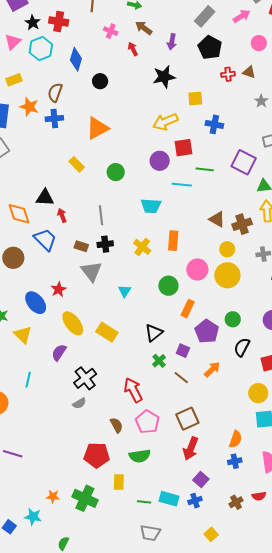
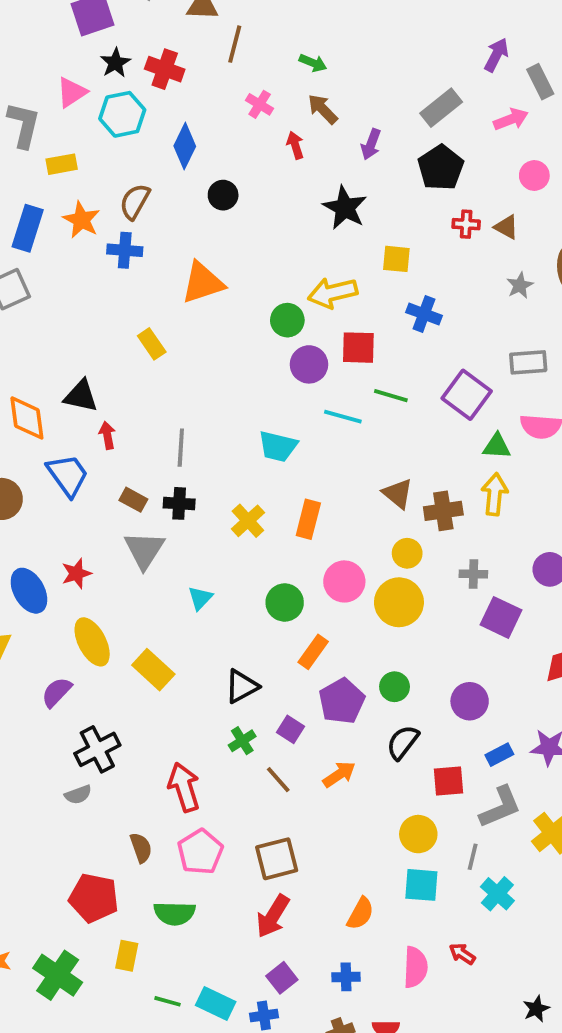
black star: (164, 77) -> (345, 208), turned 30
green circle: (116, 172) -> (287, 320), moved
blue cross: (235, 461) -> (346, 977), moved

